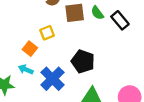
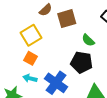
green semicircle: (97, 13) -> (88, 40), moved
yellow square: (47, 33) -> (31, 35), moved, size x1.5

